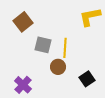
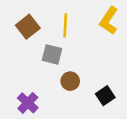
yellow L-shape: (90, 17) -> (109, 21), turned -45
yellow line: (65, 48) -> (65, 25), moved

